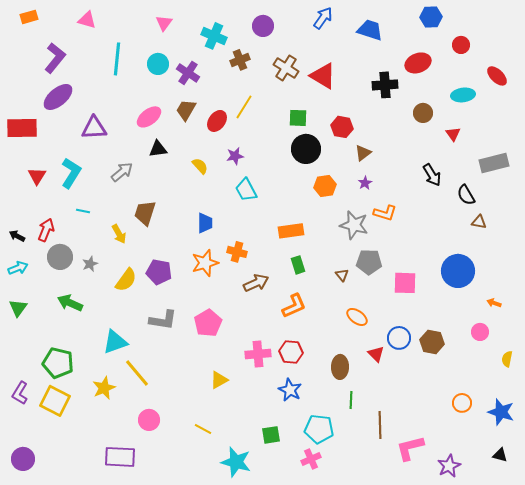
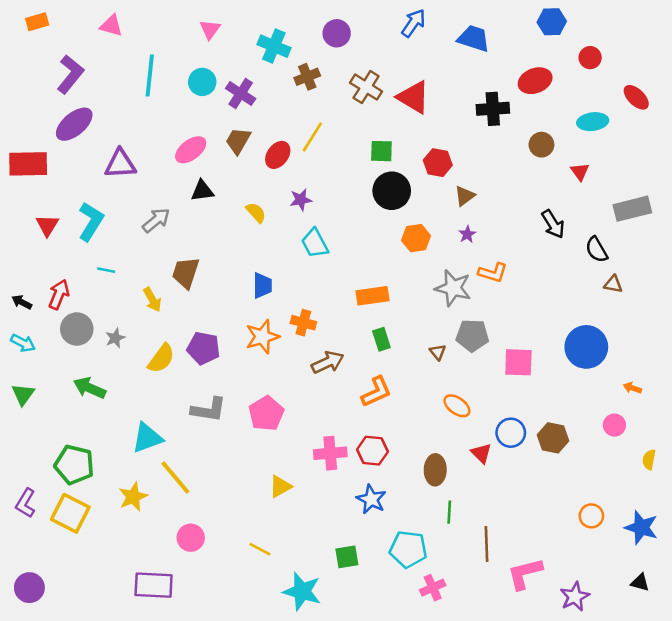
cyan arrow: (18, 268) -> (23, 343), turned 48
pink cross: (311, 459) -> (433, 588), moved

